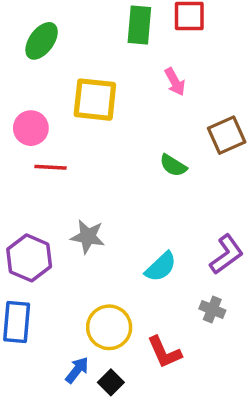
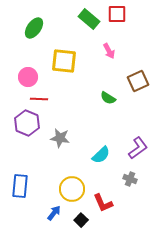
green rectangle: (139, 25) -> (89, 19), turned -55
purple hexagon: (29, 258) -> (27, 123), moved
black square: (111, 382) -> (81, 220), moved

